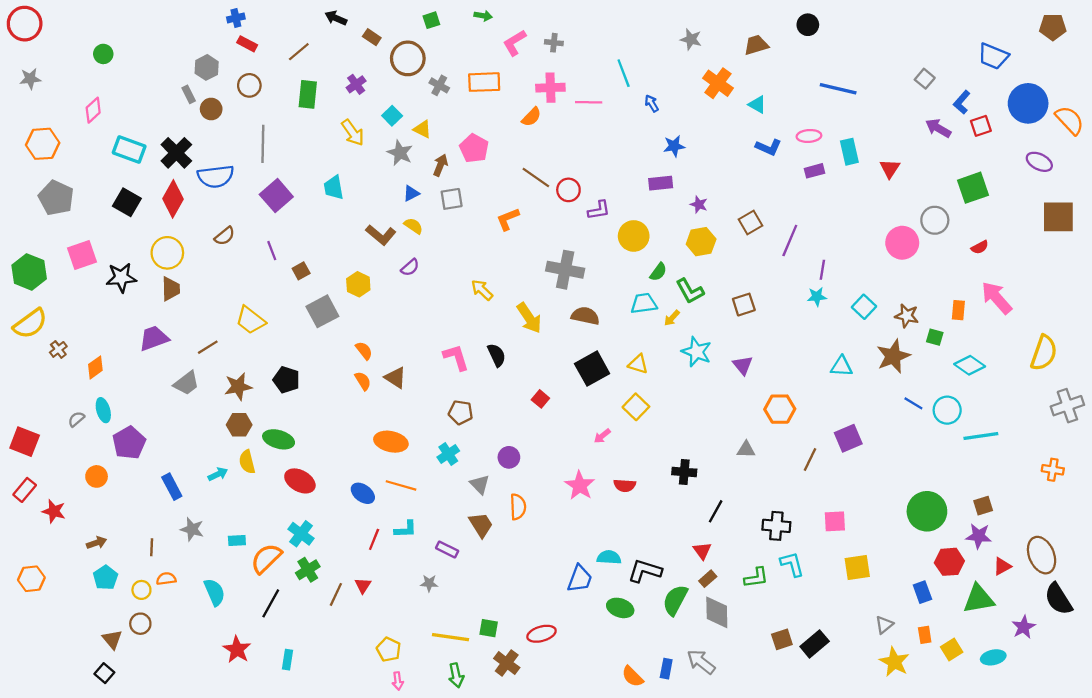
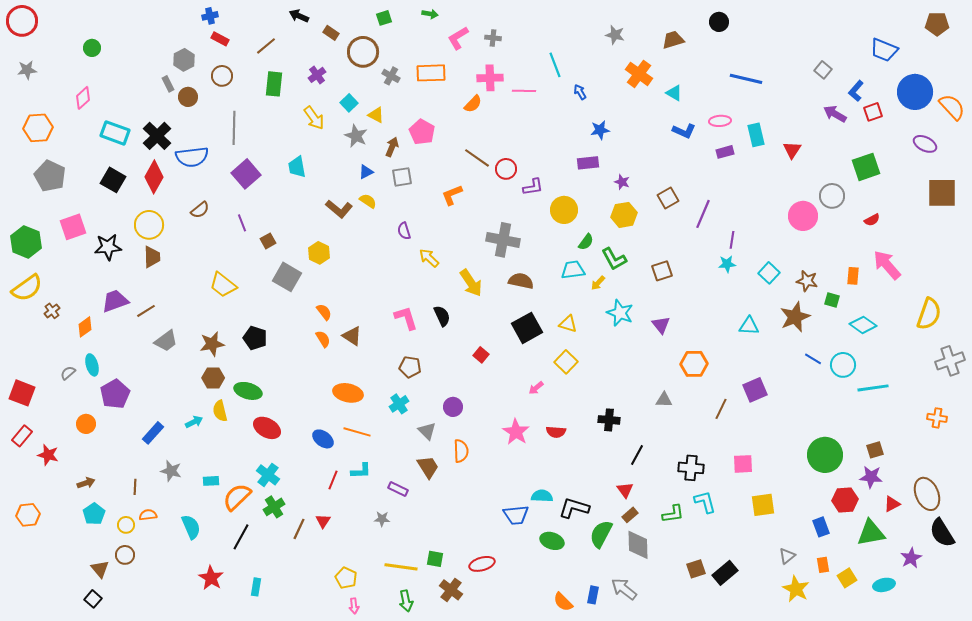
purple semicircle: (410, 267) -> (404, 231), moved, turned 114
gray square: (322, 311) -> (287, 277), turned -32
purple trapezoid: (154, 338) -> (115, 301), moved
brown line: (208, 347) -> (146, 311), moved
blue rectangle: (172, 487) -> (153, 433), turned 70
blue trapezoid: (580, 579) -> (516, 515), turned 64

